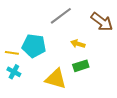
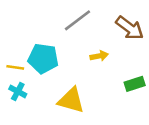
yellow arrow: (78, 44) -> (99, 56), turned 152
green rectangle: (81, 66) -> (135, 84), moved

